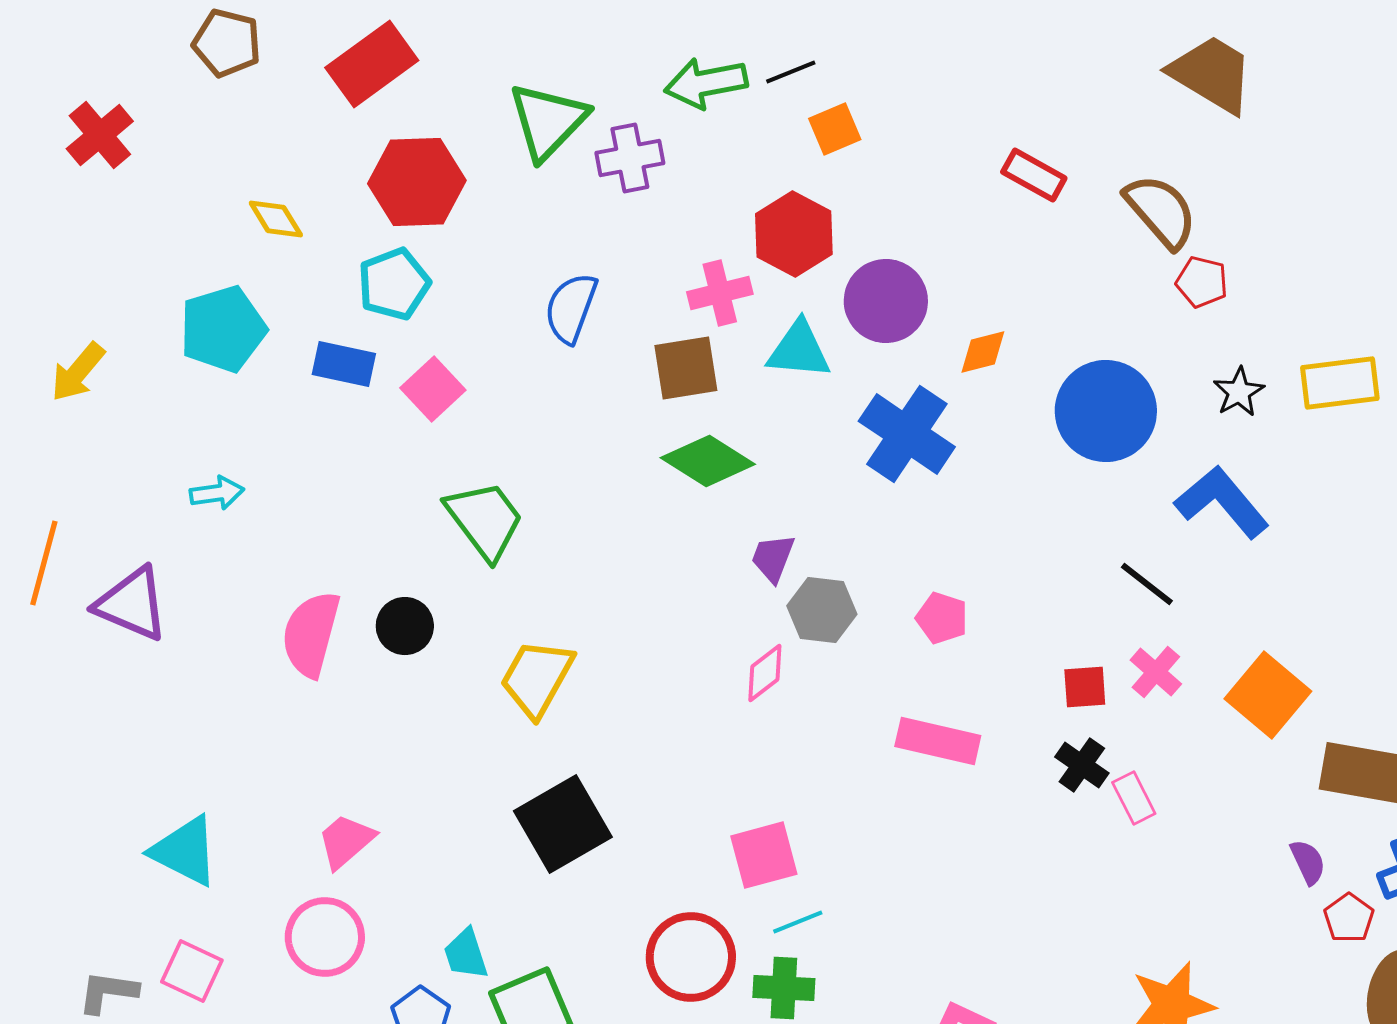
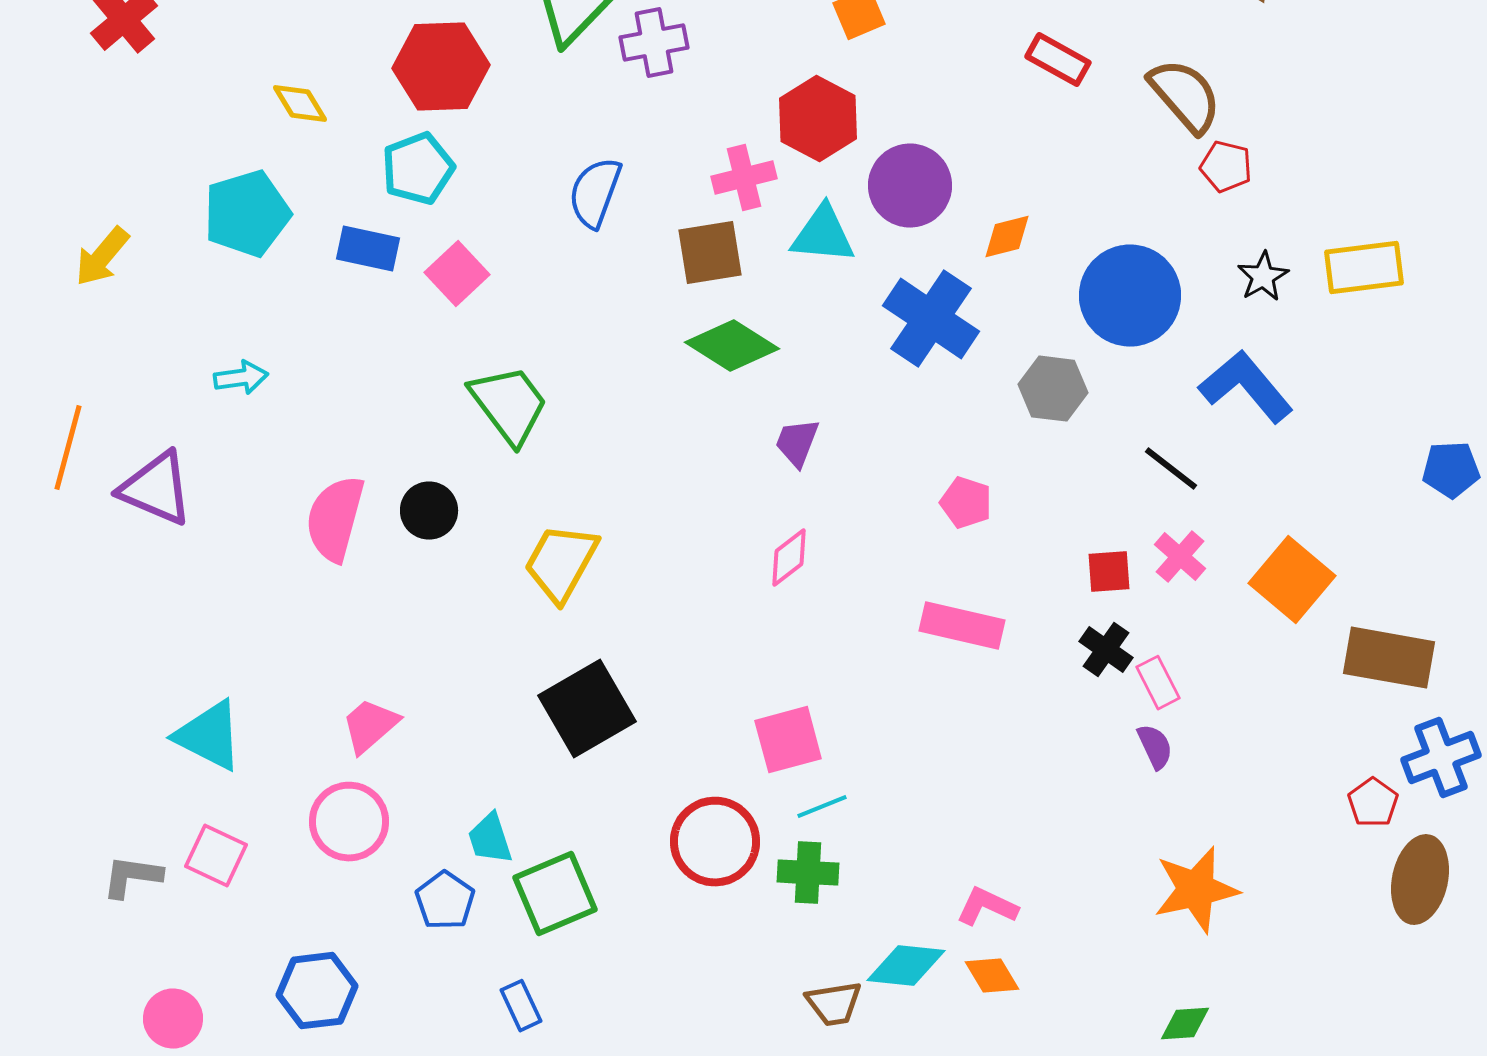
gray hexagon: (822, 610) -> (1053, 389), moved
purple semicircle: (1308, 862) -> (1155, 747), moved

